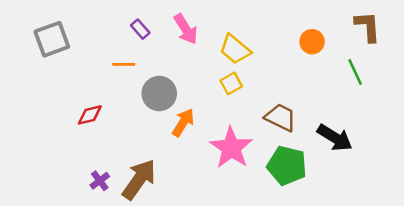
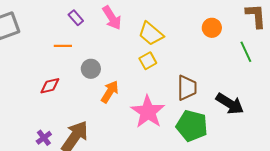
gray circle: (159, 93) -> (91, 69), size x0.7
red diamond: (90, 115) -> (50, 86), moved
brown trapezoid: (281, 118) -> (187, 88), turned 64

